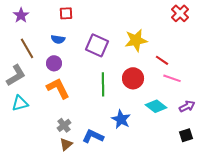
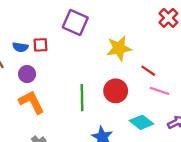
red square: (66, 13) -> (40, 45), moved
blue semicircle: (58, 39) -> (20, 47), moved
purple square: (97, 45) -> (75, 22), moved

